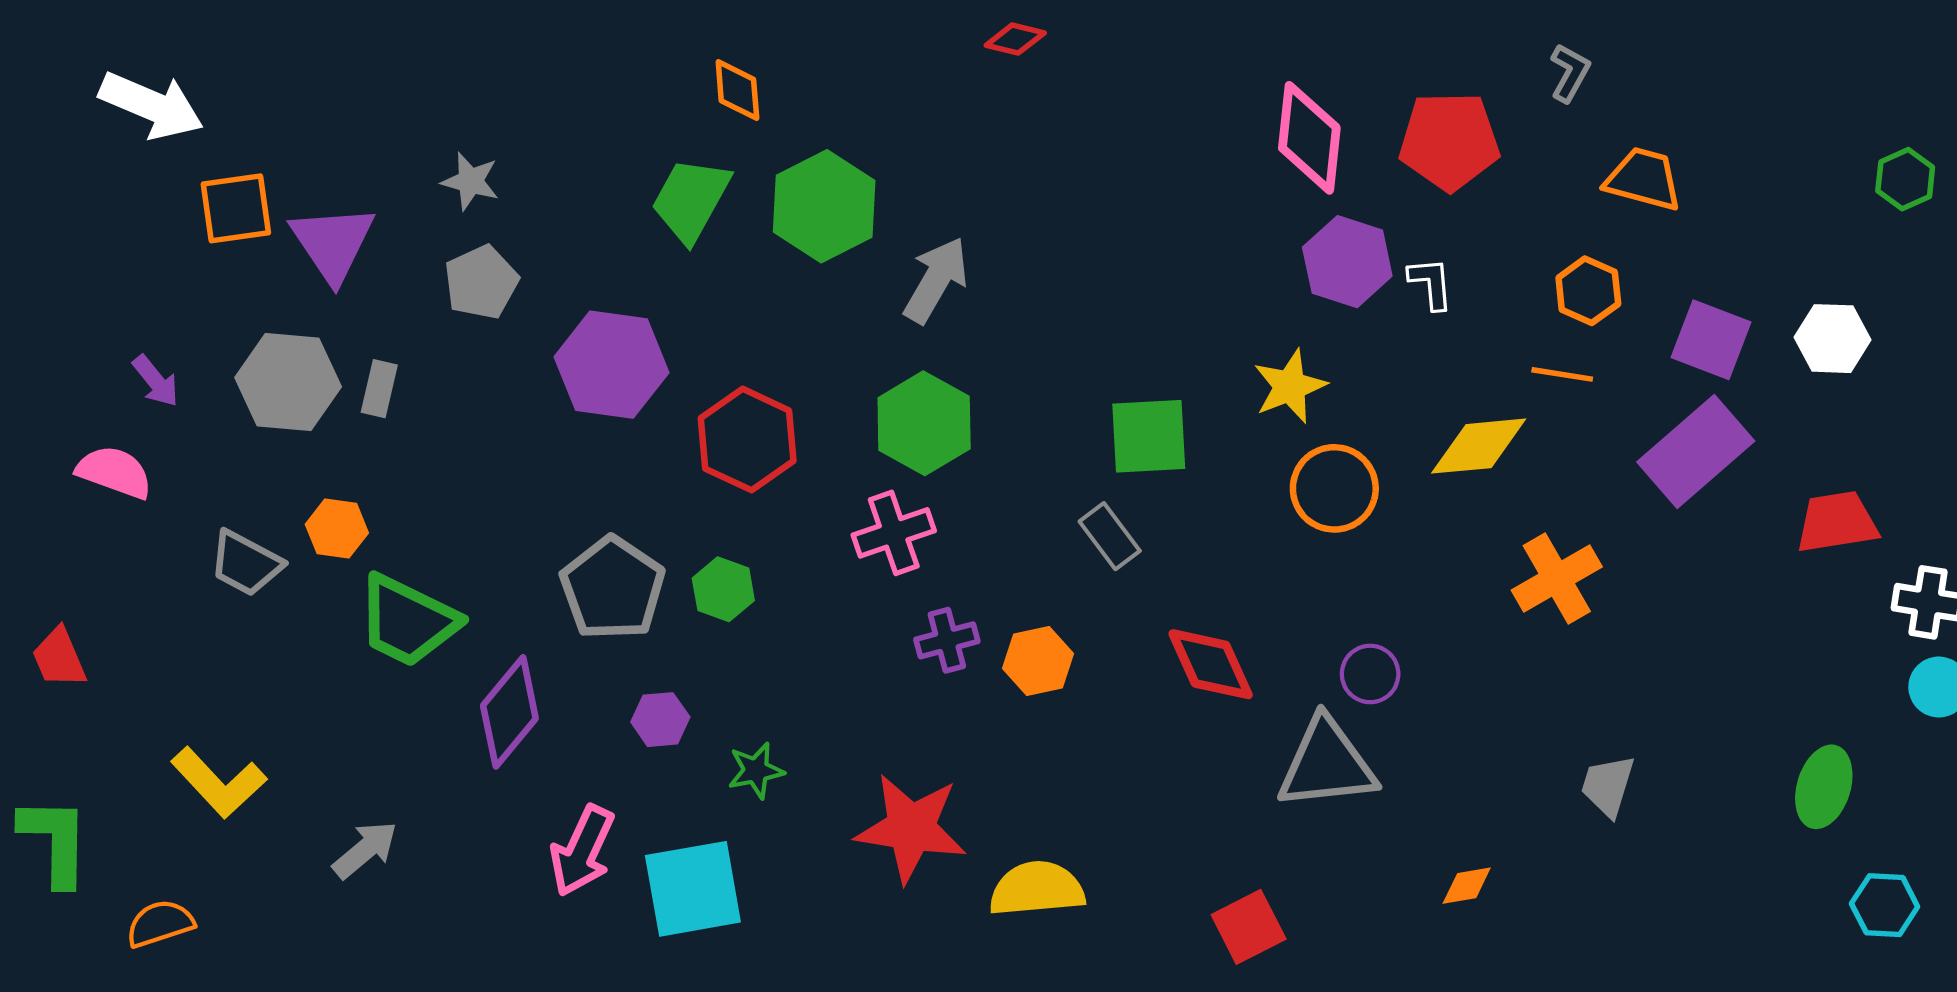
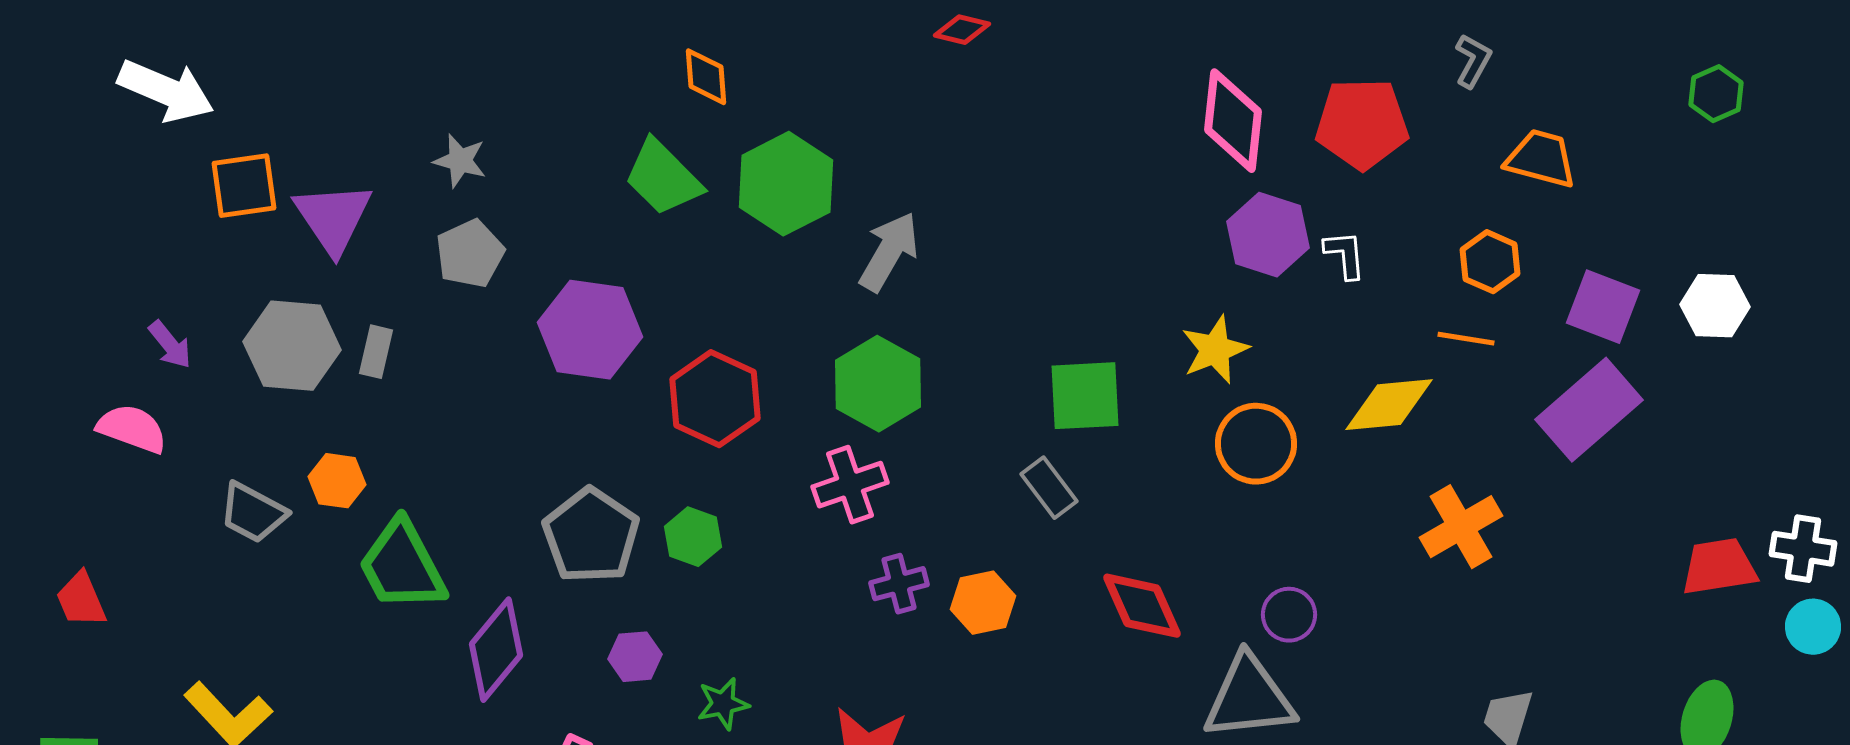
green hexagon: (1905, 179) -> (1716, 94), moved
green trapezoid: (691, 200) -> (663, 178), turned -74
red trapezoid: (1837, 522) -> (1719, 567), moved
green trapezoid: (407, 621) -> (402, 566), turned 36

